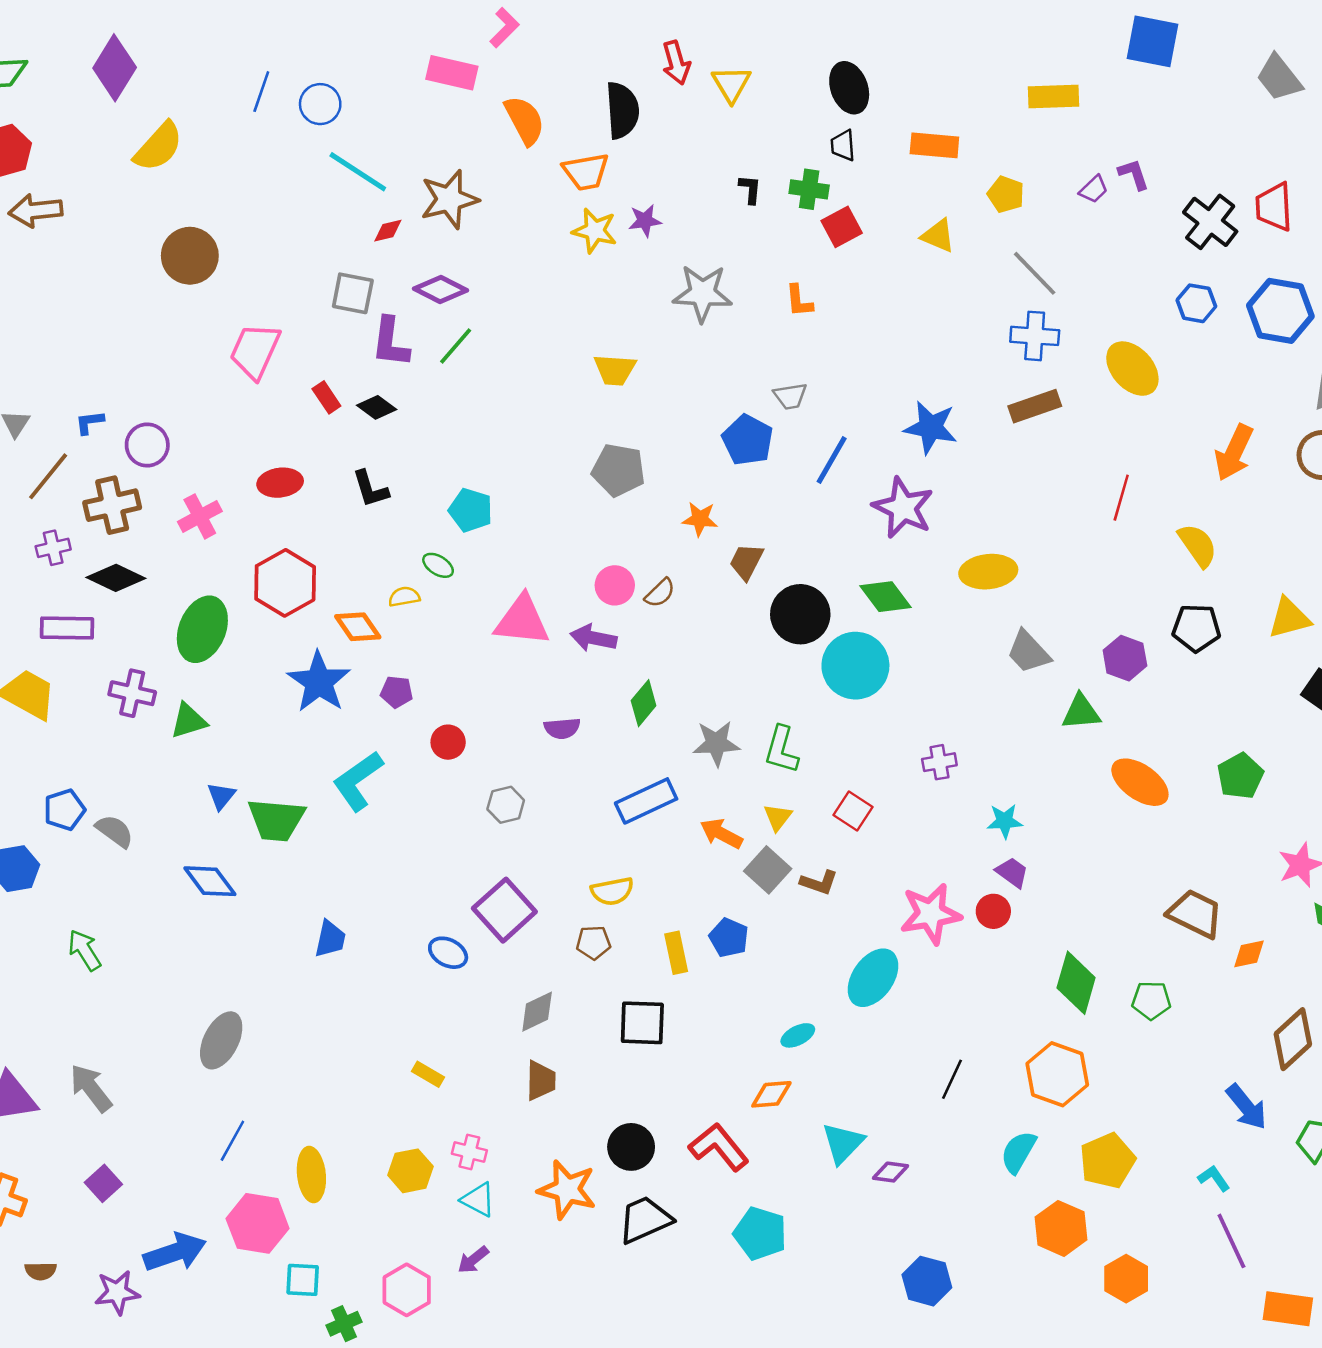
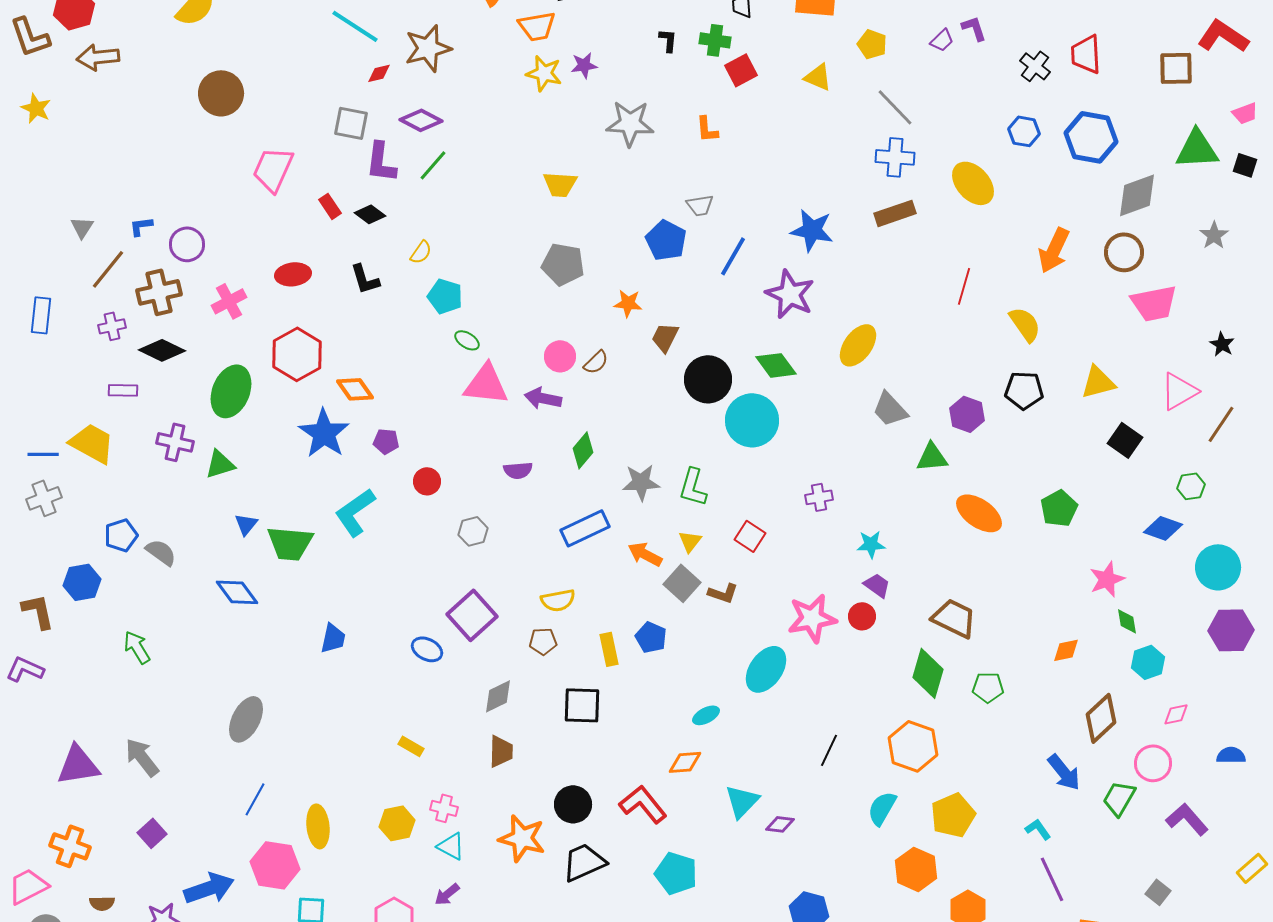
black cross: (1210, 222) -> (1035, 66), size x0.7
green ellipse: (438, 565) -> (467, 340), moved
yellow ellipse: (988, 572) -> (858, 345), turned -48
yellow semicircle: (404, 597) -> (421, 252), moved, turned 135
purple rectangle: (67, 628) -> (123, 390), size x0.7
brown trapezoid: (1195, 914) -> (954, 618), moved

